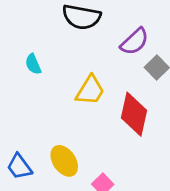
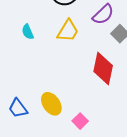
yellow trapezoid: (90, 90) -> (68, 31), moved

